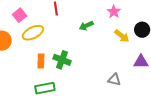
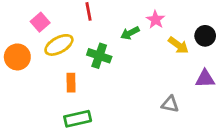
pink star: (114, 12) -> (156, 20), moved
green cross: (62, 60) -> (99, 56), moved

